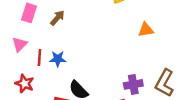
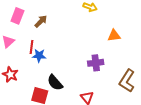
red line: (39, 58) -> (32, 47), moved
purple cross: (133, 84) -> (96, 63), moved

